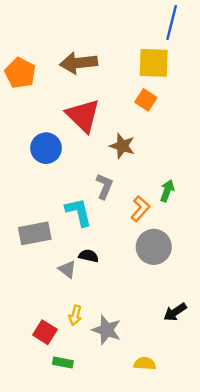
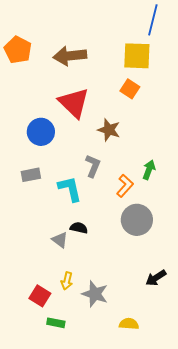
orange pentagon: (20, 73) -> (18, 50), moved
gray rectangle: (35, 233) -> (31, 175), moved, size x0.7

